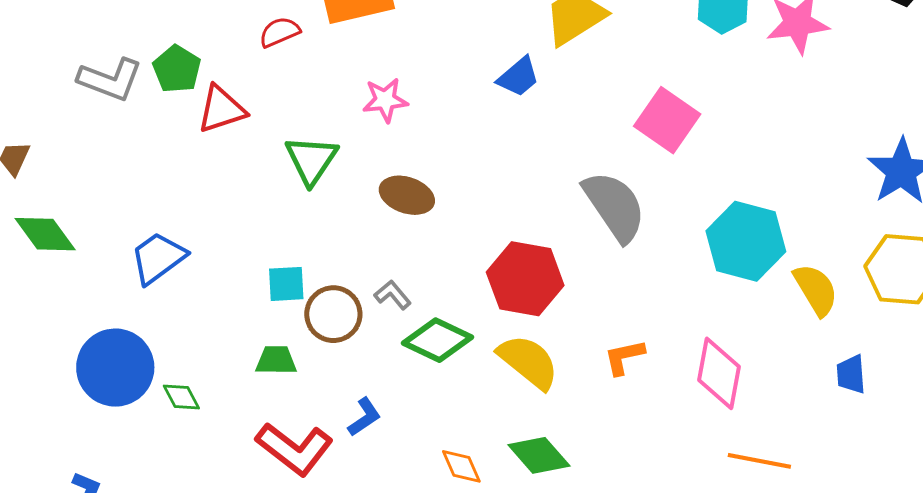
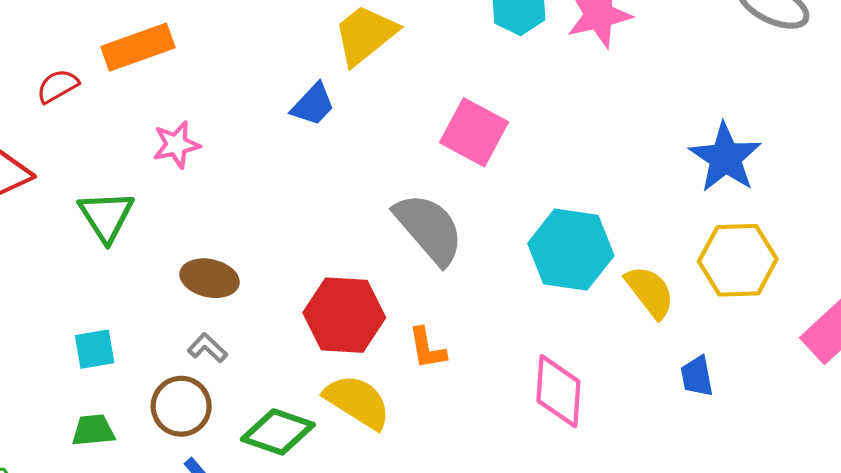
brown ellipse: (407, 195) -> (210, 278), moved
brown circle: (333, 314) -> (181, 406), moved
green diamond: (437, 340) -> (278, 432), moved
orange L-shape: (624, 357) -> (427, 348), moved, turned -81

